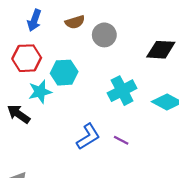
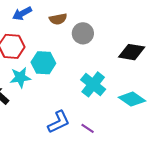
blue arrow: (34, 20) -> (22, 13), turned 36
cyan cross: (122, 91) -> (93, 84), turned -30

